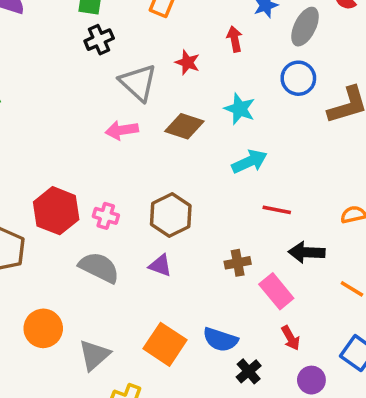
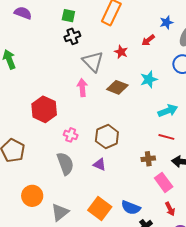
red arrow: (235, 39) -> (148, 40), turned -120
cyan star: (240, 109) -> (149, 79), turned 30
pink arrow: (122, 130) -> (82, 88), turned 90
cyan arrow: (249, 162) -> (168, 111), moved
red hexagon: (56, 211) -> (44, 109), moved
brown cross: (238, 263) -> (148, 159), moved
gray semicircle: (99, 267) -> (65, 164), turned 40

